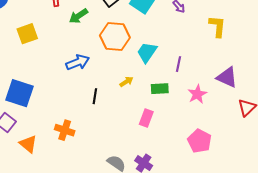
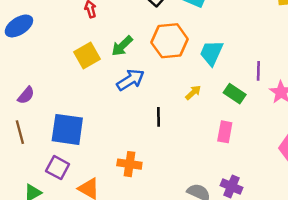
green arrow: (78, 16) -> (122, 46), moved
yellow square: (27, 34) -> (87, 56), moved
purple line: (178, 64) -> (258, 71), moved
green rectangle: (160, 89) -> (235, 94), turned 48

